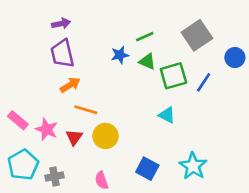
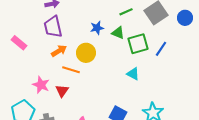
green line: (145, 37) -> (126, 12), moved
blue circle: (235, 58) -> (185, 18), moved
pink rectangle: (18, 120) -> (19, 43), moved
yellow circle: (105, 136) -> (86, 53), moved

